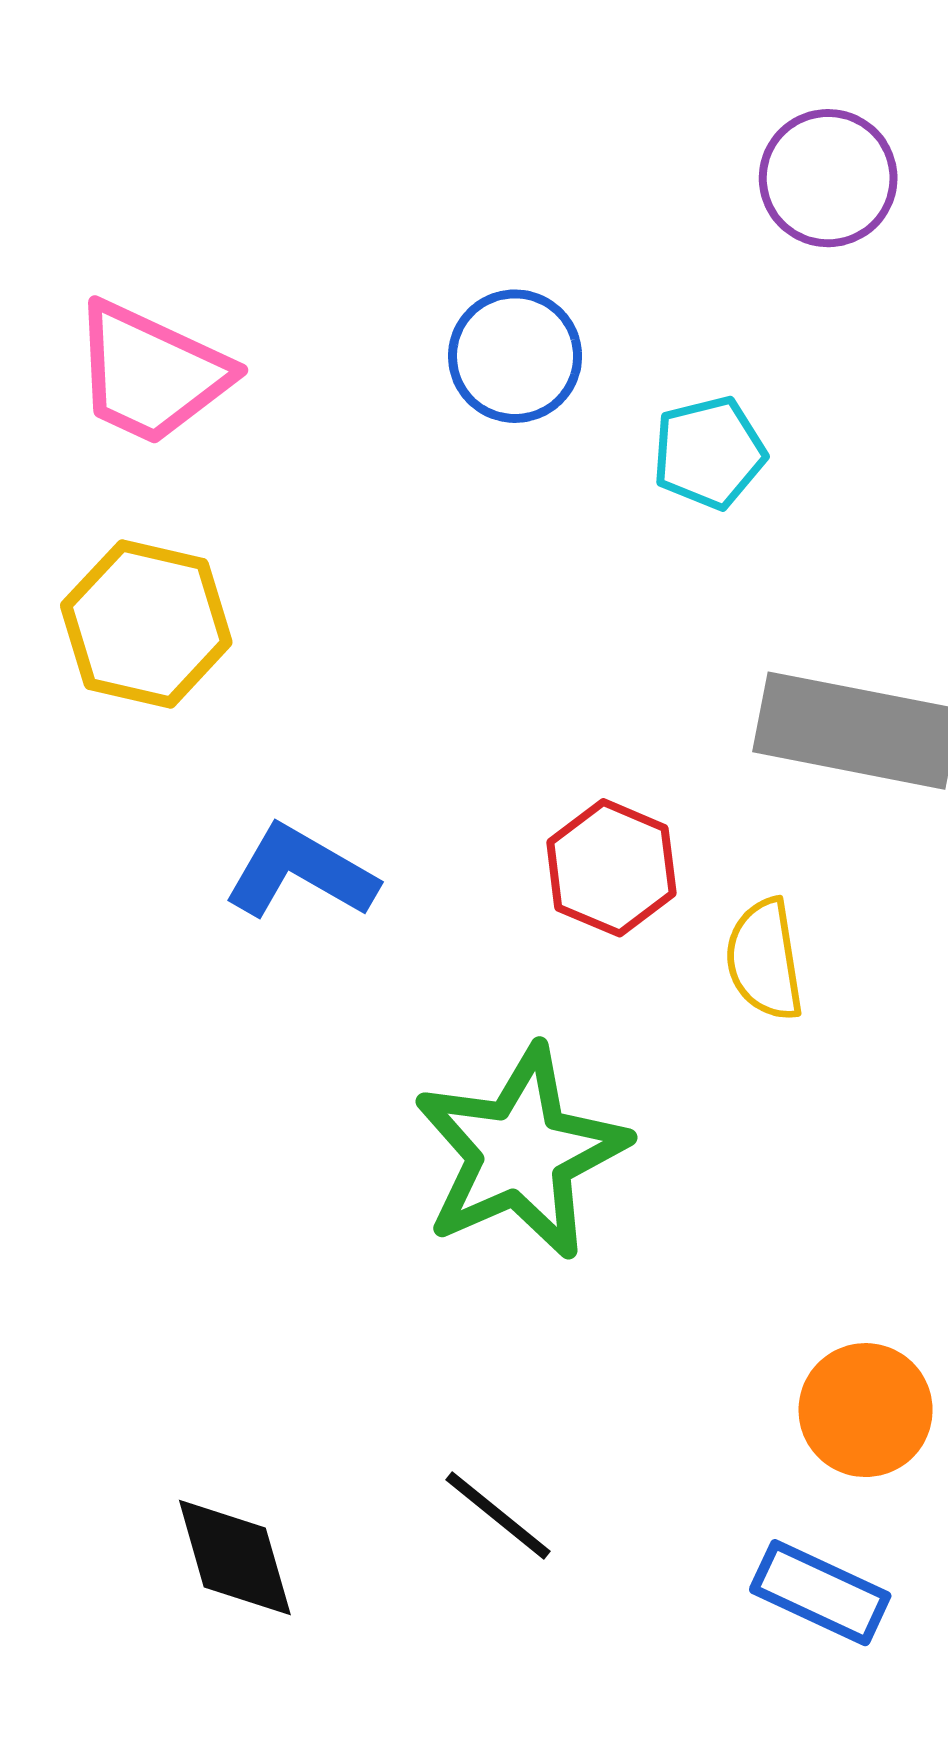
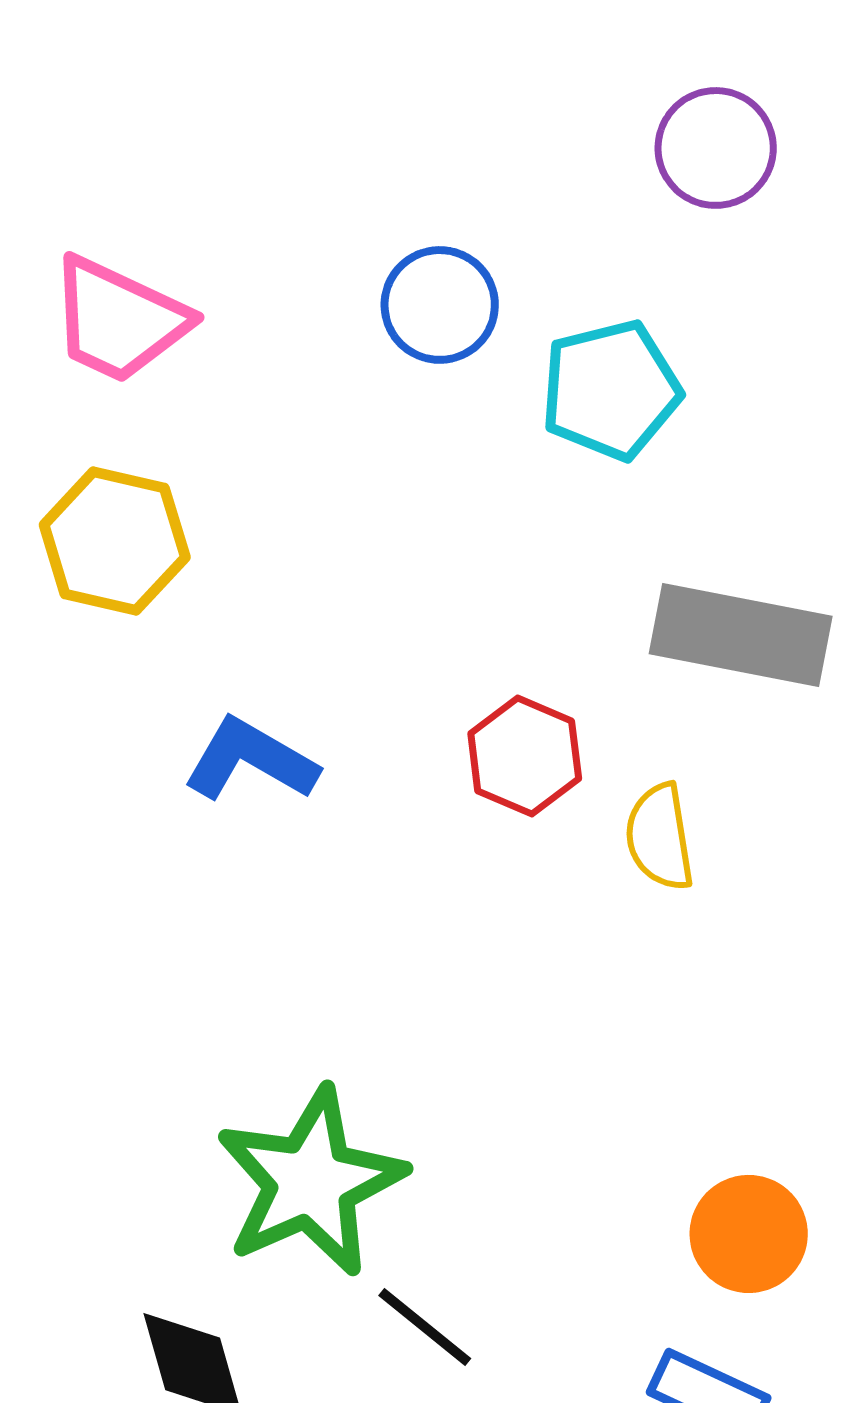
cyan pentagon: (709, 453) -> (611, 390), size x1.4
green star: (521, 1153) -> (311, 1182), moved

